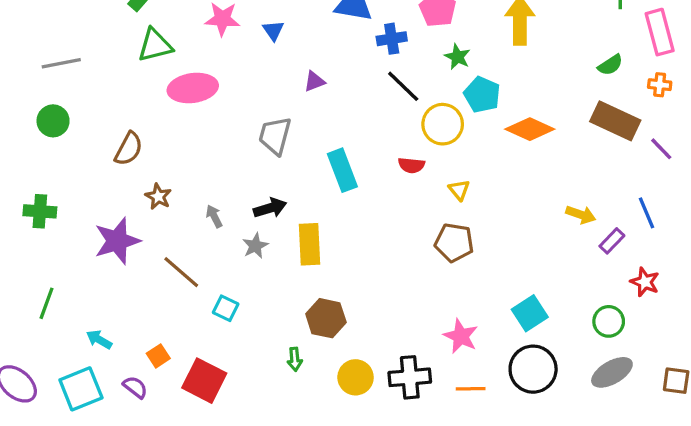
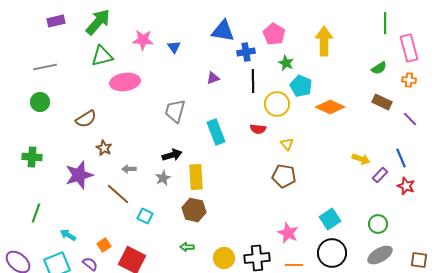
purple triangle: (314, 81) -> (213, 78), moved
black line: (403, 86) -> (253, 81), turned 45
brown rectangle: (615, 121) -> (382, 102), size x0.7
brown semicircle: (129, 149) -> (86, 119), turned 30
gray arrow: (214, 216) -> (129, 169), moved, turned -64
red star: (645, 282) -> (406, 186), moved
brown hexagon: (326, 318) -> (194, 210), moved
green arrow: (295, 359) -> (187, 247), turned 96

